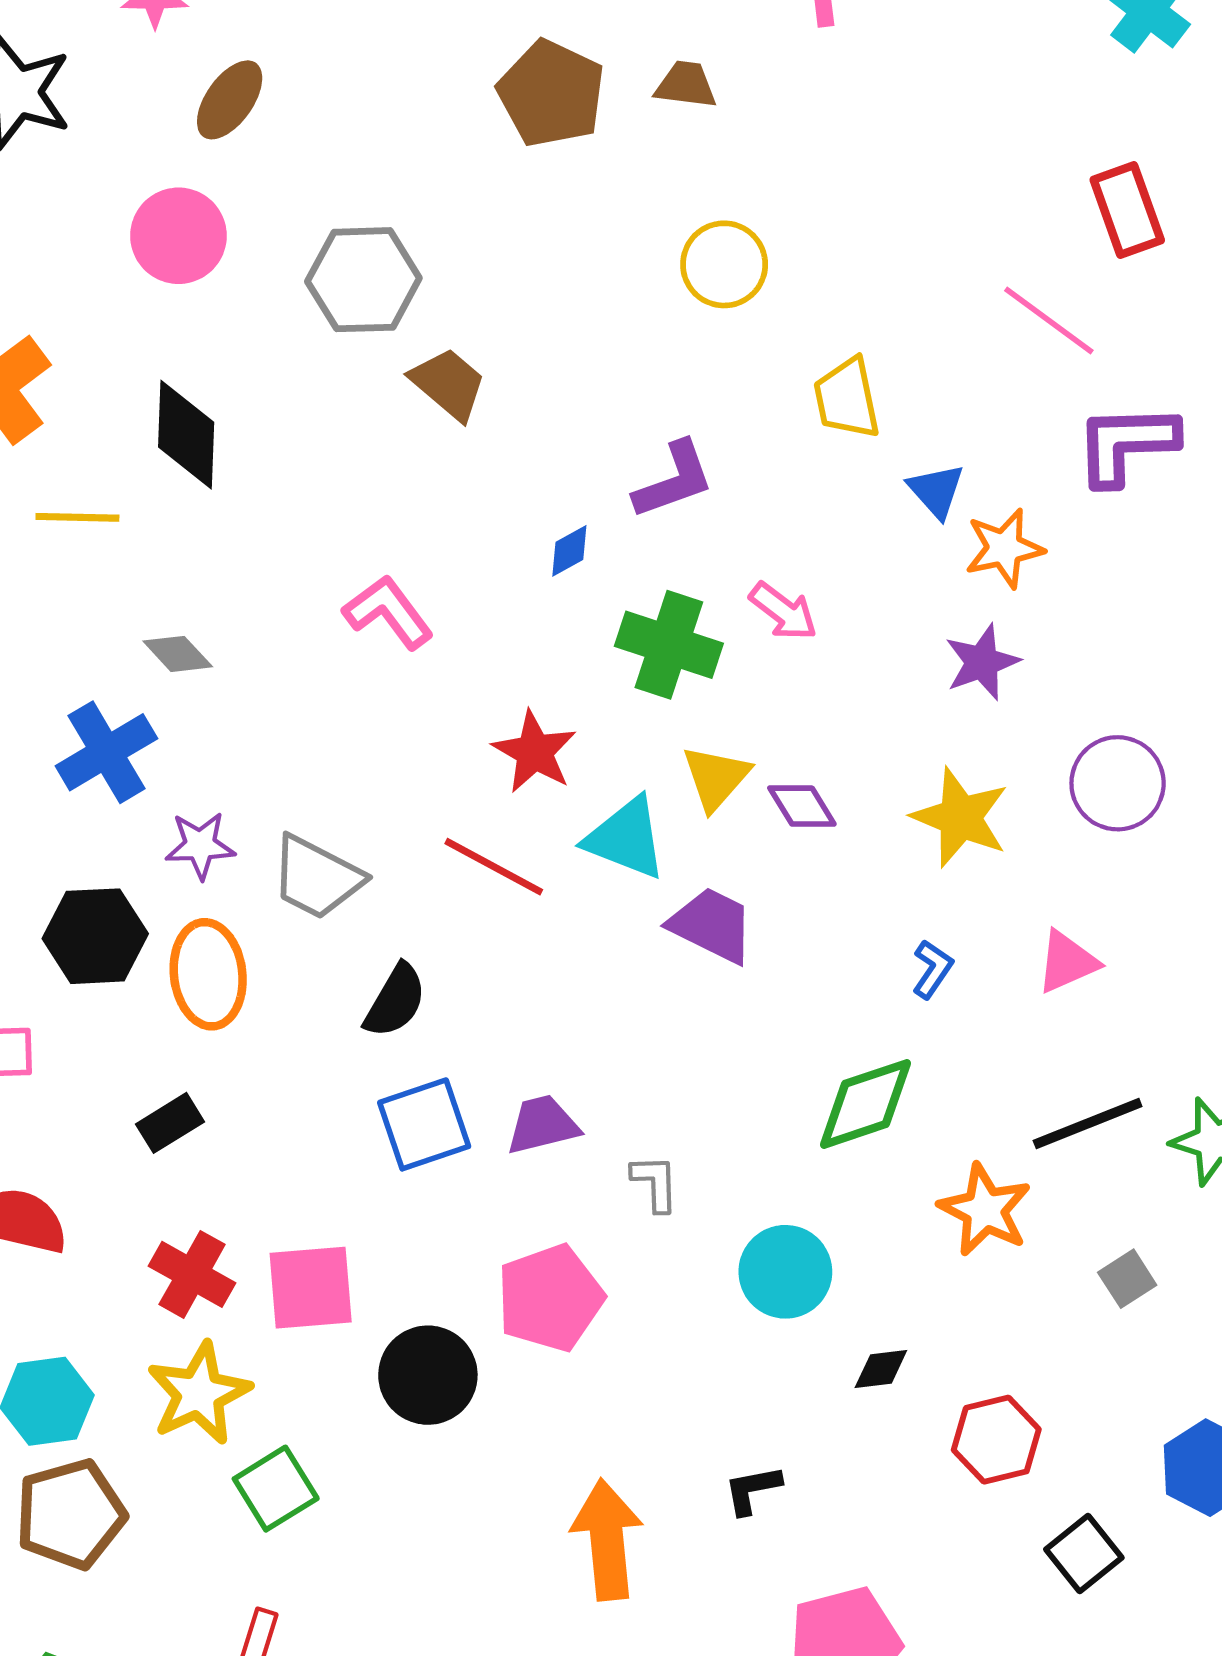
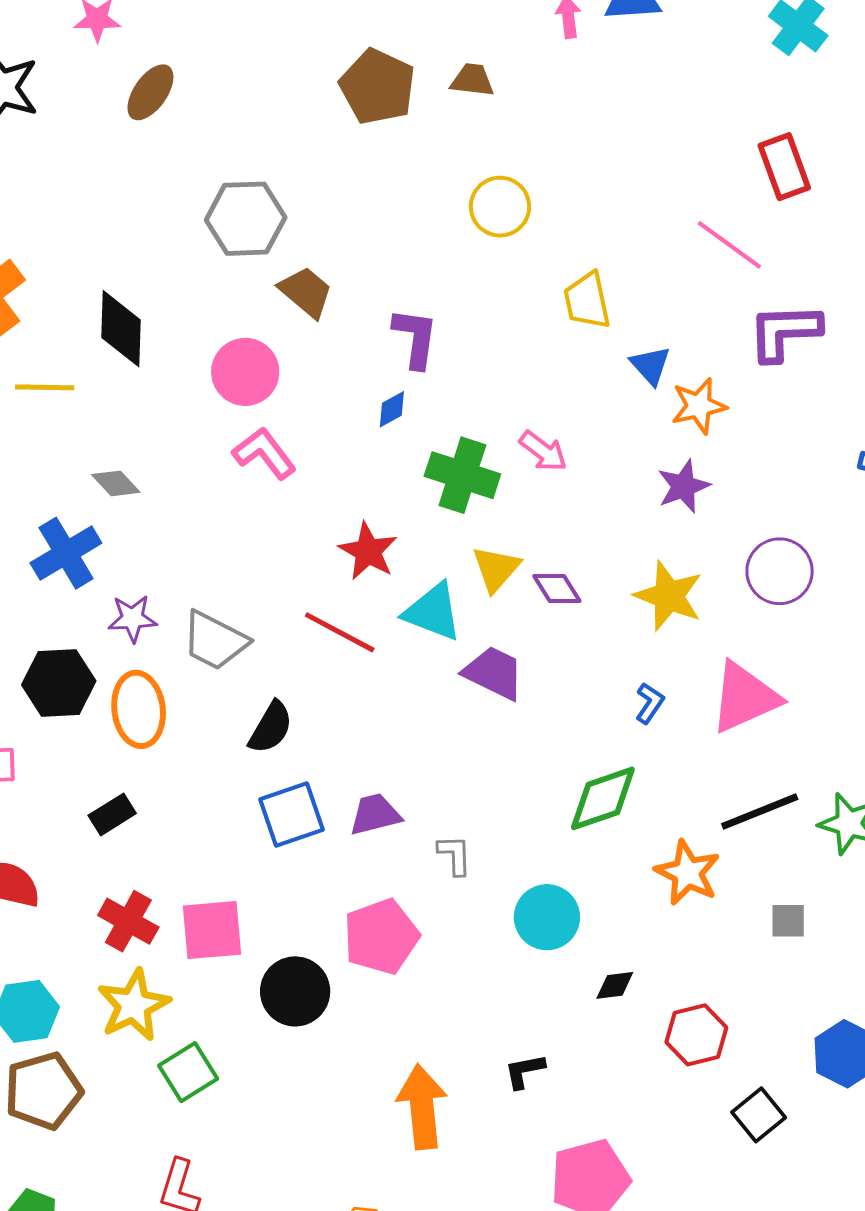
pink circle: (178, 236) -> (245, 372), moved
purple L-shape: (674, 480) -> (415, 338), moved, turned -62
pink triangle: (1067, 962) -> (745, 697), size x1.6
gray square: (1127, 1279) -> (788, 921), turned 33

